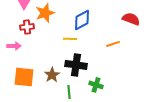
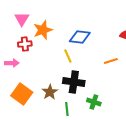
blue diamond: (82, 20) -> (80, 37), turned 35
yellow line: (70, 39) -> (68, 56), turned 64
orange square: (24, 77) -> (22, 94), turned 30

